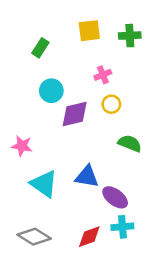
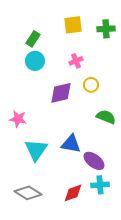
pink cross: (103, 75) -> (76, 61), moved
cyan circle: (51, 91) -> (35, 61), moved
cyan triangle: (44, 184) -> (36, 150), turned 30

